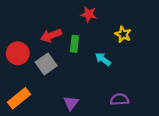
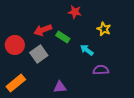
green rectangle: (75, 44) -> (63, 37), turned -64
purple semicircle: (120, 99) -> (101, 70), moved
purple triangle: (71, 103) -> (60, 87), turned 48

